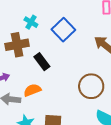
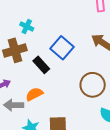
blue square: (63, 30) -> (62, 48), moved

